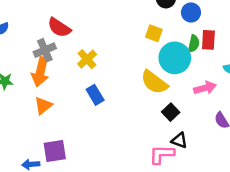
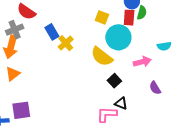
red rectangle: (208, 40) -> (129, 18), moved
green semicircle: (194, 44) -> (142, 13), moved
yellow cross: (87, 59) -> (66, 43), moved
blue rectangle: (95, 95) -> (52, 32), moved

